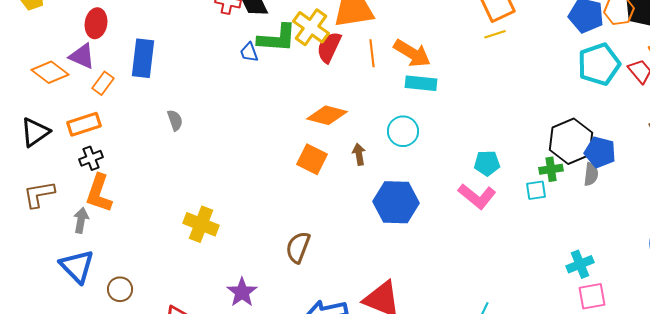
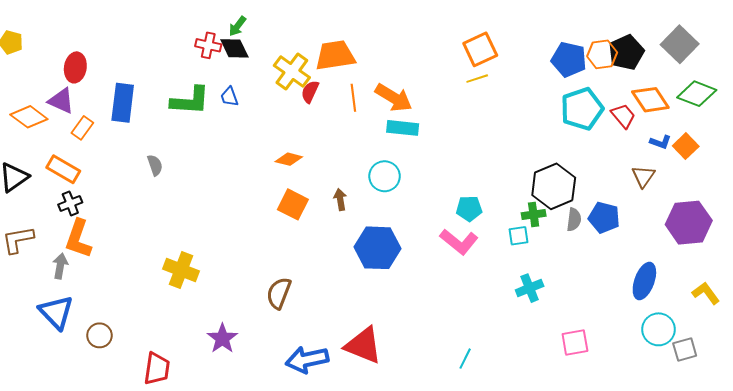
green L-shape: (277, 38) -> (190, 101), moved
red semicircle: (329, 47) -> (310, 92), size x0.7
orange diamond: (327, 115) -> (289, 159), moved, size x0.7
orange rectangle: (84, 124) -> (63, 169), turned 48
blue pentagon: (600, 152) -> (604, 218), moved
cyan cross: (580, 264) -> (530, 288), moved

